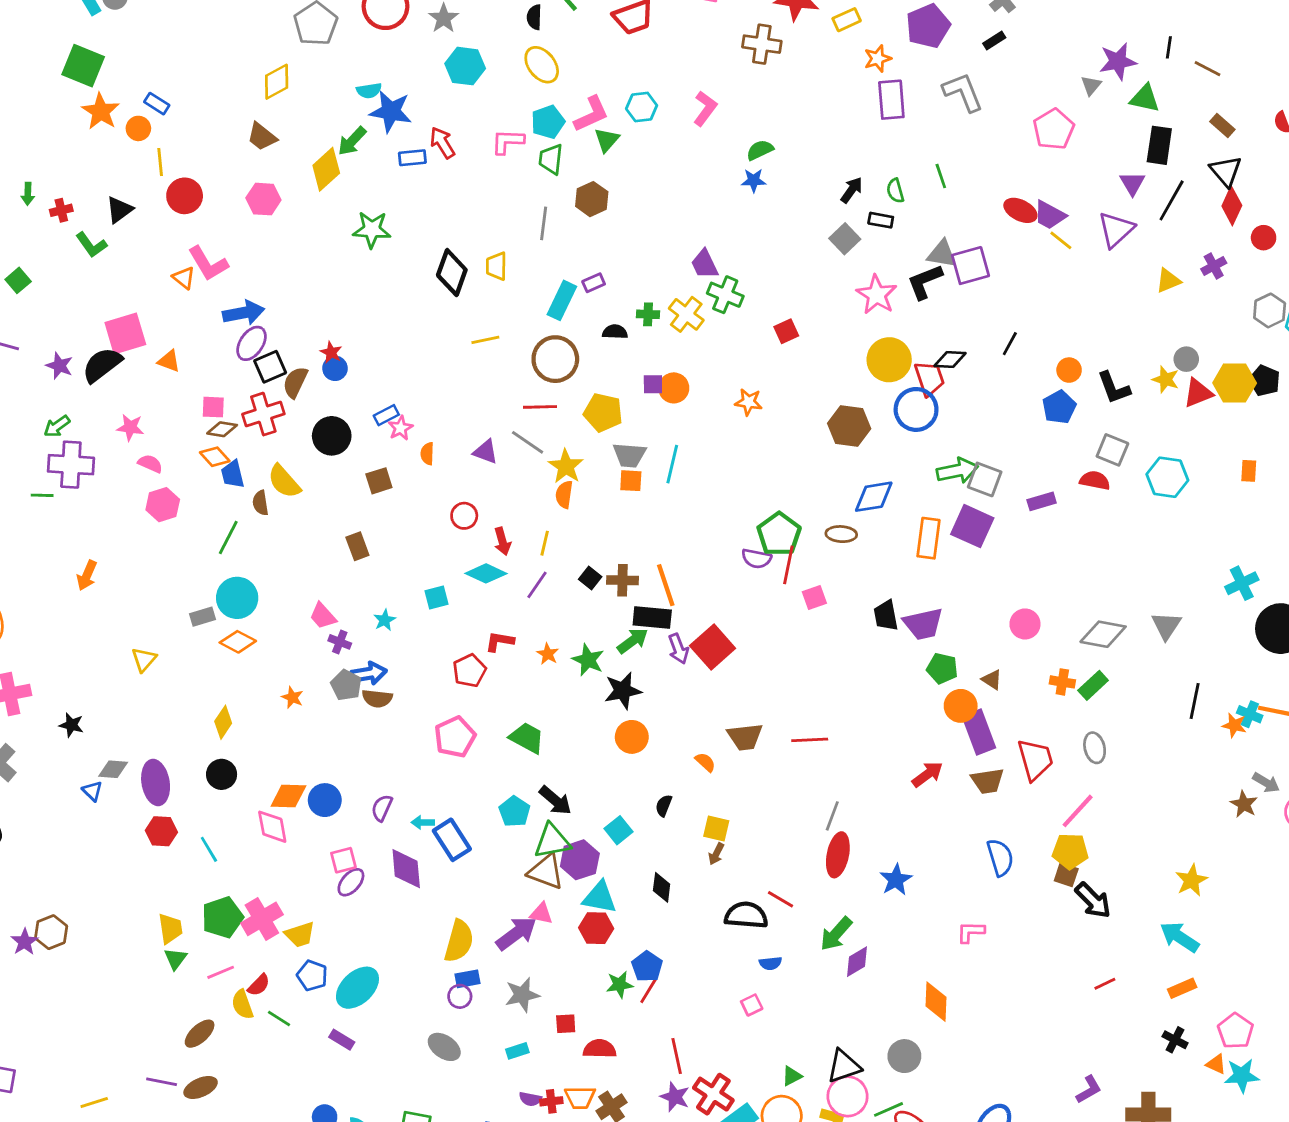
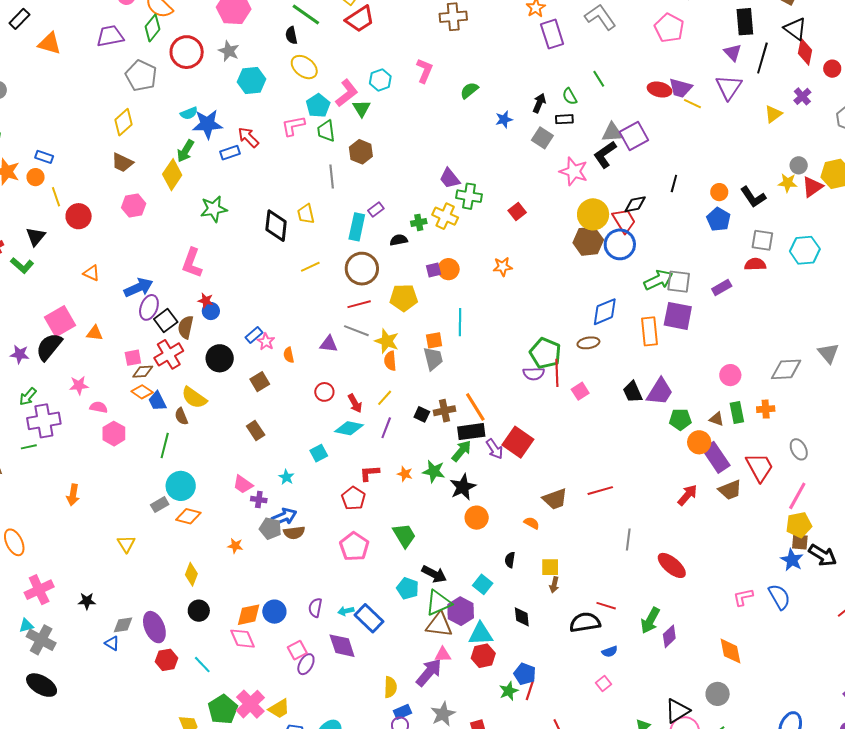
blue star: (754, 180) -> (504, 119), moved
pink L-shape: (208, 264) -> (192, 263), moved, turned 64
brown hexagon: (849, 426) -> (588, 241), moved
gray trapezoid: (629, 455) -> (433, 359), moved, turned -95
yellow line: (545, 543) -> (385, 398), turned 42
purple trapezoid: (923, 624) -> (660, 392), turned -32
green rectangle: (1093, 685) -> (737, 413), moved, turned -45
green trapezoid: (527, 738) -> (404, 535), turned 44
red ellipse: (838, 855) -> (672, 565), moved, turned -48
blue semicircle: (1000, 857) -> (779, 597), moved
blue star: (896, 880) -> (792, 560), moved
yellow semicircle: (459, 941) -> (390, 687), size x0.7

